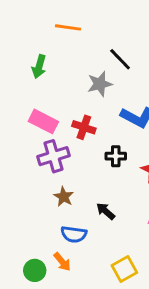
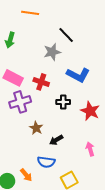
brown star: (64, 197) -> (36, 128), moved
black arrow: (106, 211) -> (56, 140), turned -72
blue semicircle: (74, 234) -> (46, 162), moved

